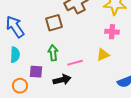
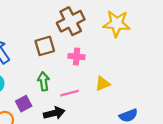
pink cross: (112, 32) -> (77, 57), moved
purple square: (36, 72) -> (24, 104), turned -32

